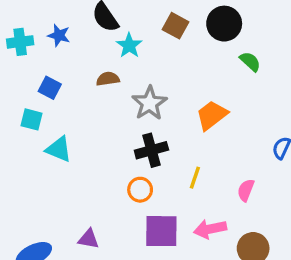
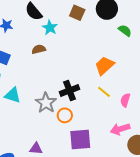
gray star: (149, 103) -> (46, 103), moved
yellow line: (195, 178) -> (104, 92), moved, turned -64
pink semicircle: (246, 190) -> (125, 100), moved
pink arrow: (210, 229) -> (120, 129), moved

